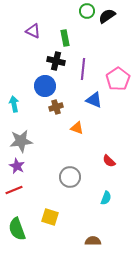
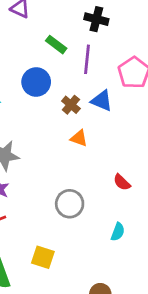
green rectangle: (65, 38) -> (56, 45), moved, turned -42
black cross: (56, 61) -> (96, 19), moved
brown cross: (56, 107) -> (71, 105), moved, turned -32

